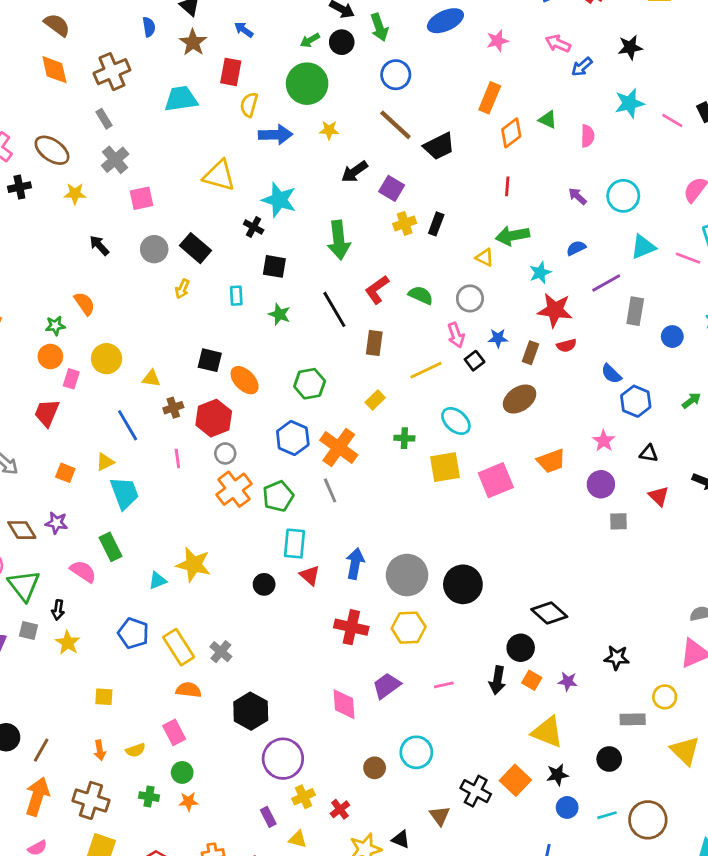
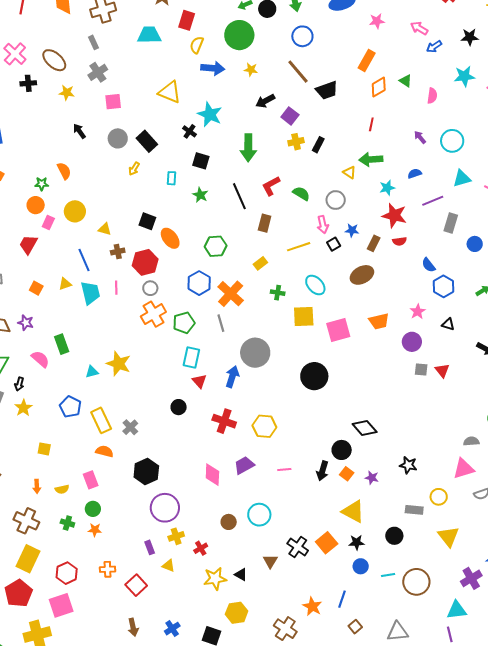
cyan trapezoid: (124, 493) -> (90, 293), moved
red triangle: (659, 496) -> (442, 371), moved
gray circle: (407, 575) -> (255, 353), moved
black circle: (264, 584) -> (179, 407), moved
black circle: (463, 584) -> (314, 376), moved

